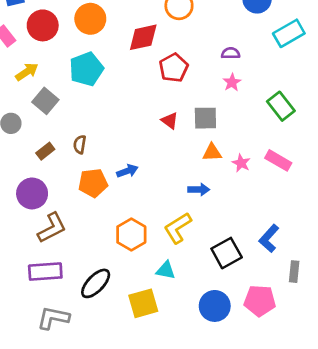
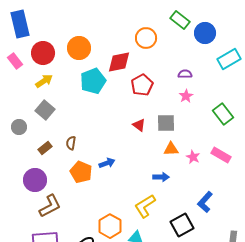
cyan pentagon: (86, 69) -> (93, 81), moved
yellow arrow: (27, 72) -> (44, 81), moved
orange pentagon: (93, 183) -> (81, 172), turned 30
orange hexagon: (131, 234) -> (110, 226), moved
blue L-shape: (269, 238) -> (205, 202), moved

